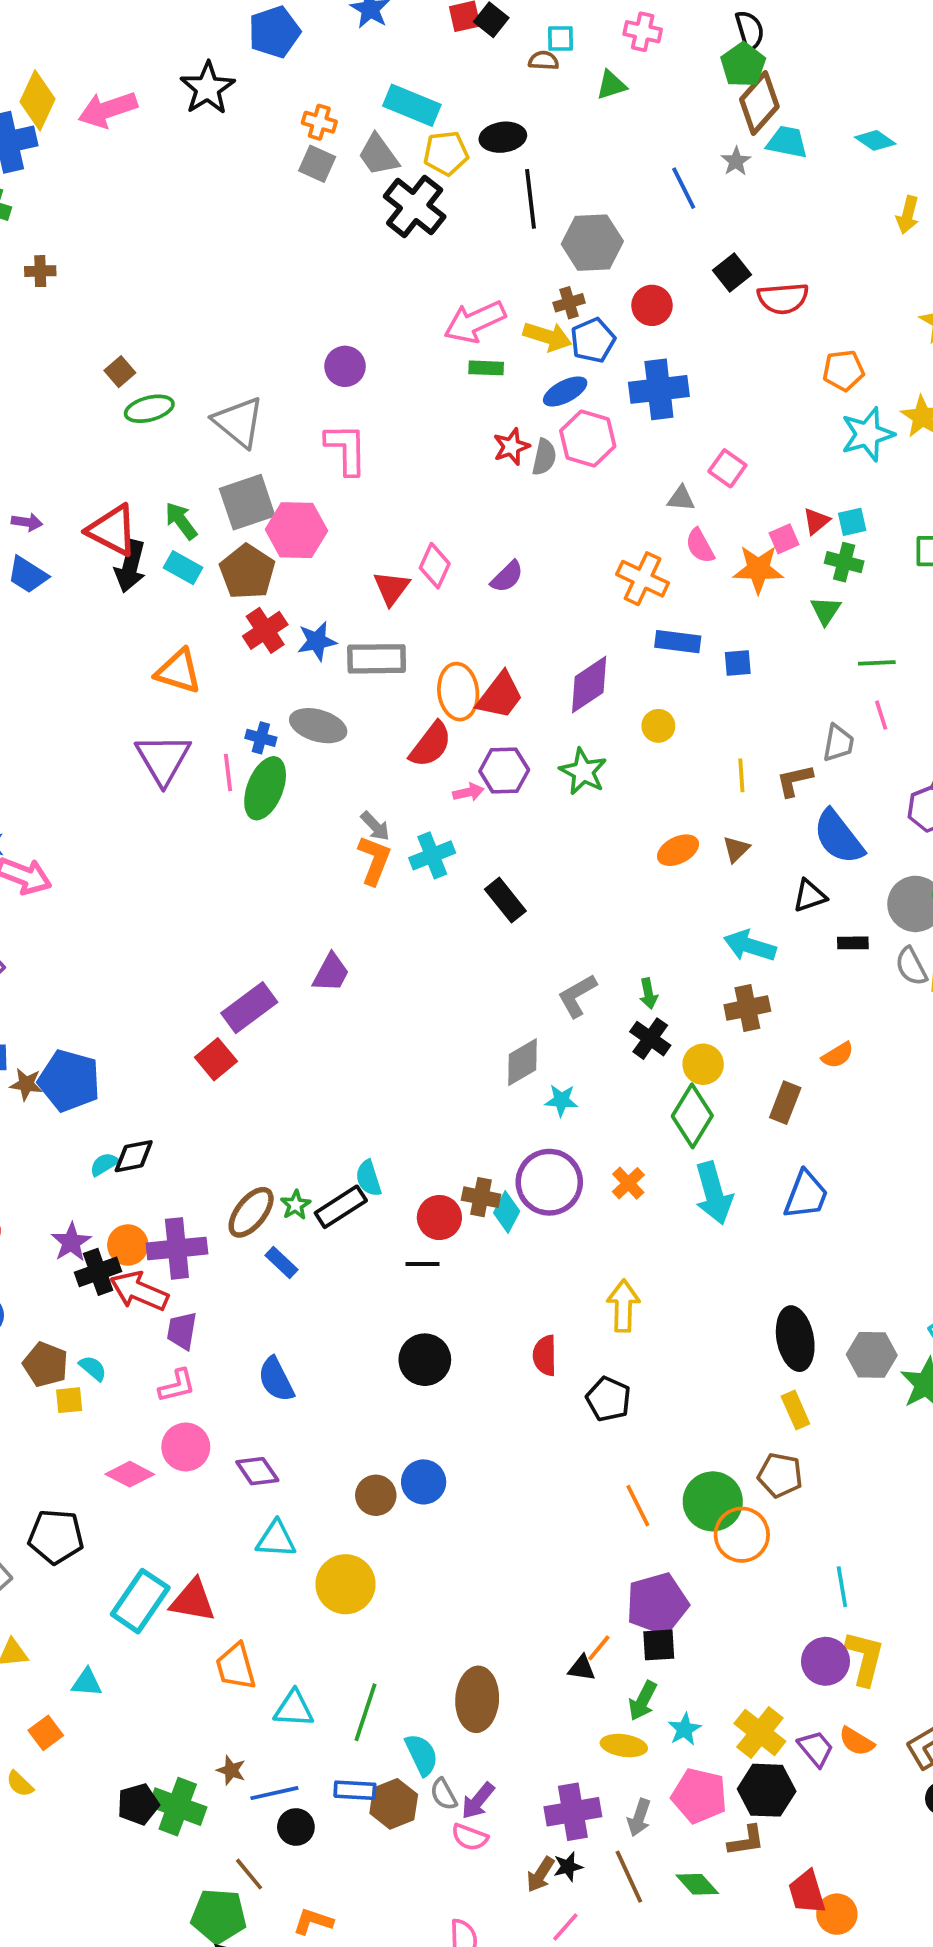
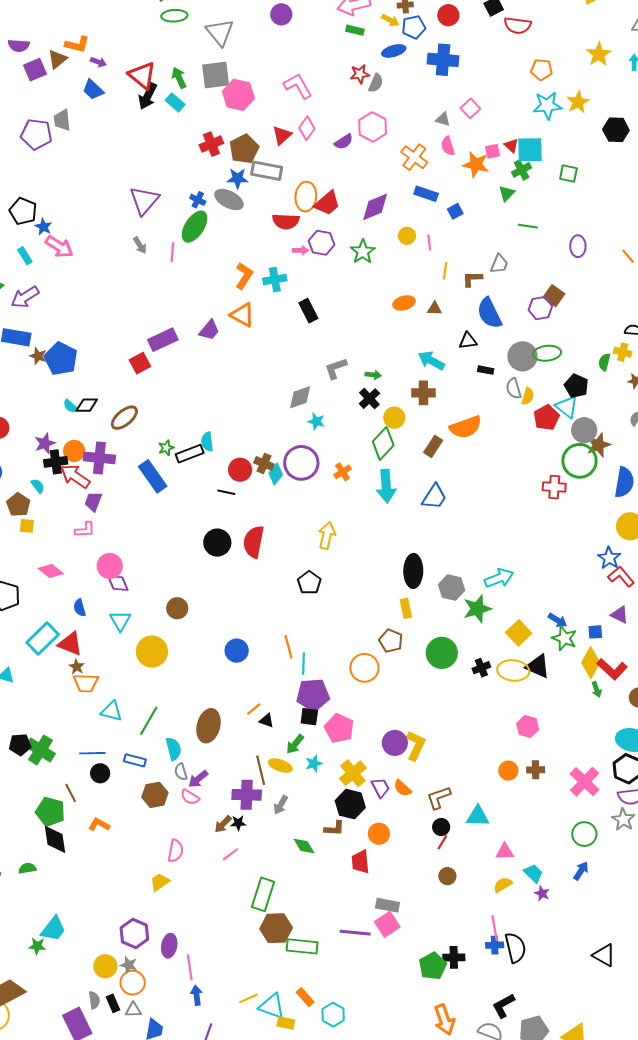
yellow arrow: (547, 337) -> (390, 20), size x0.7
pink hexagon: (588, 438) -> (373, 127), moved
pink L-shape: (346, 449) -> (298, 86), moved, turned -40
red triangle: (816, 521) -> (511, 146), turned -49
cyan square: (852, 522) -> (530, 150), size x1.8
green cross: (844, 562) -> (522, 170), turned 36
brown pentagon: (247, 572) -> (244, 149), moved
blue star: (317, 641) -> (238, 178), moved
blue square: (738, 663) -> (455, 211), turned -35
orange triangle: (178, 671) -> (242, 315), moved
pink line: (881, 715) -> (429, 243), moved
red semicircle: (431, 745) -> (286, 221), turned 44
pink line: (228, 773) -> (172, 252), moved
gray arrow: (375, 826) -> (140, 245), moved
brown triangle: (736, 849) -> (435, 309), turned 35
green arrow: (648, 994) -> (373, 375), turned -84
orange semicircle: (838, 1055) -> (466, 427), size x1.8
cyan semicircle: (104, 1164) -> (70, 406), turned -119
brown ellipse: (251, 1212) -> (124, 418), moved
blue rectangle: (281, 1262) -> (153, 476), size x1.8
red semicircle: (545, 1355) -> (254, 542), moved, size x1.5
cyan semicircle: (93, 1368) -> (38, 486), moved
blue semicircle: (276, 1379) -> (80, 608), moved, size x0.7
pink circle: (186, 1447) -> (110, 566), moved
blue circle: (424, 1482) -> (237, 651), moved
green circle: (713, 1501) -> (442, 653), moved
orange line: (638, 1506) -> (288, 647), moved
cyan triangle: (276, 1539) -> (120, 621), turned 45
cyan line: (842, 1587) -> (304, 664), moved
orange line: (599, 1648) -> (254, 709), moved
orange trapezoid: (236, 1667) -> (86, 683), turned -84
brown star: (231, 1770) -> (77, 667), moved
pink pentagon: (699, 1796) -> (339, 728), moved
brown hexagon: (394, 1804) -> (155, 795), moved
brown line: (629, 1877) -> (261, 770), moved
orange circle: (837, 1914) -> (379, 834), moved

